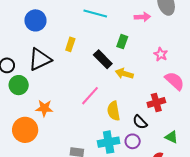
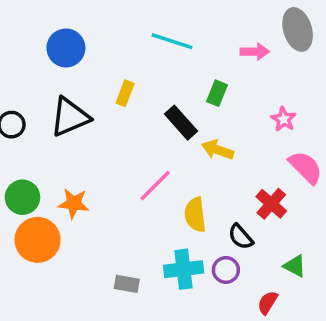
green circle: (19, 85) -> (22, 197), moved
red cross: (156, 103) -> (271, 204), turned -36

